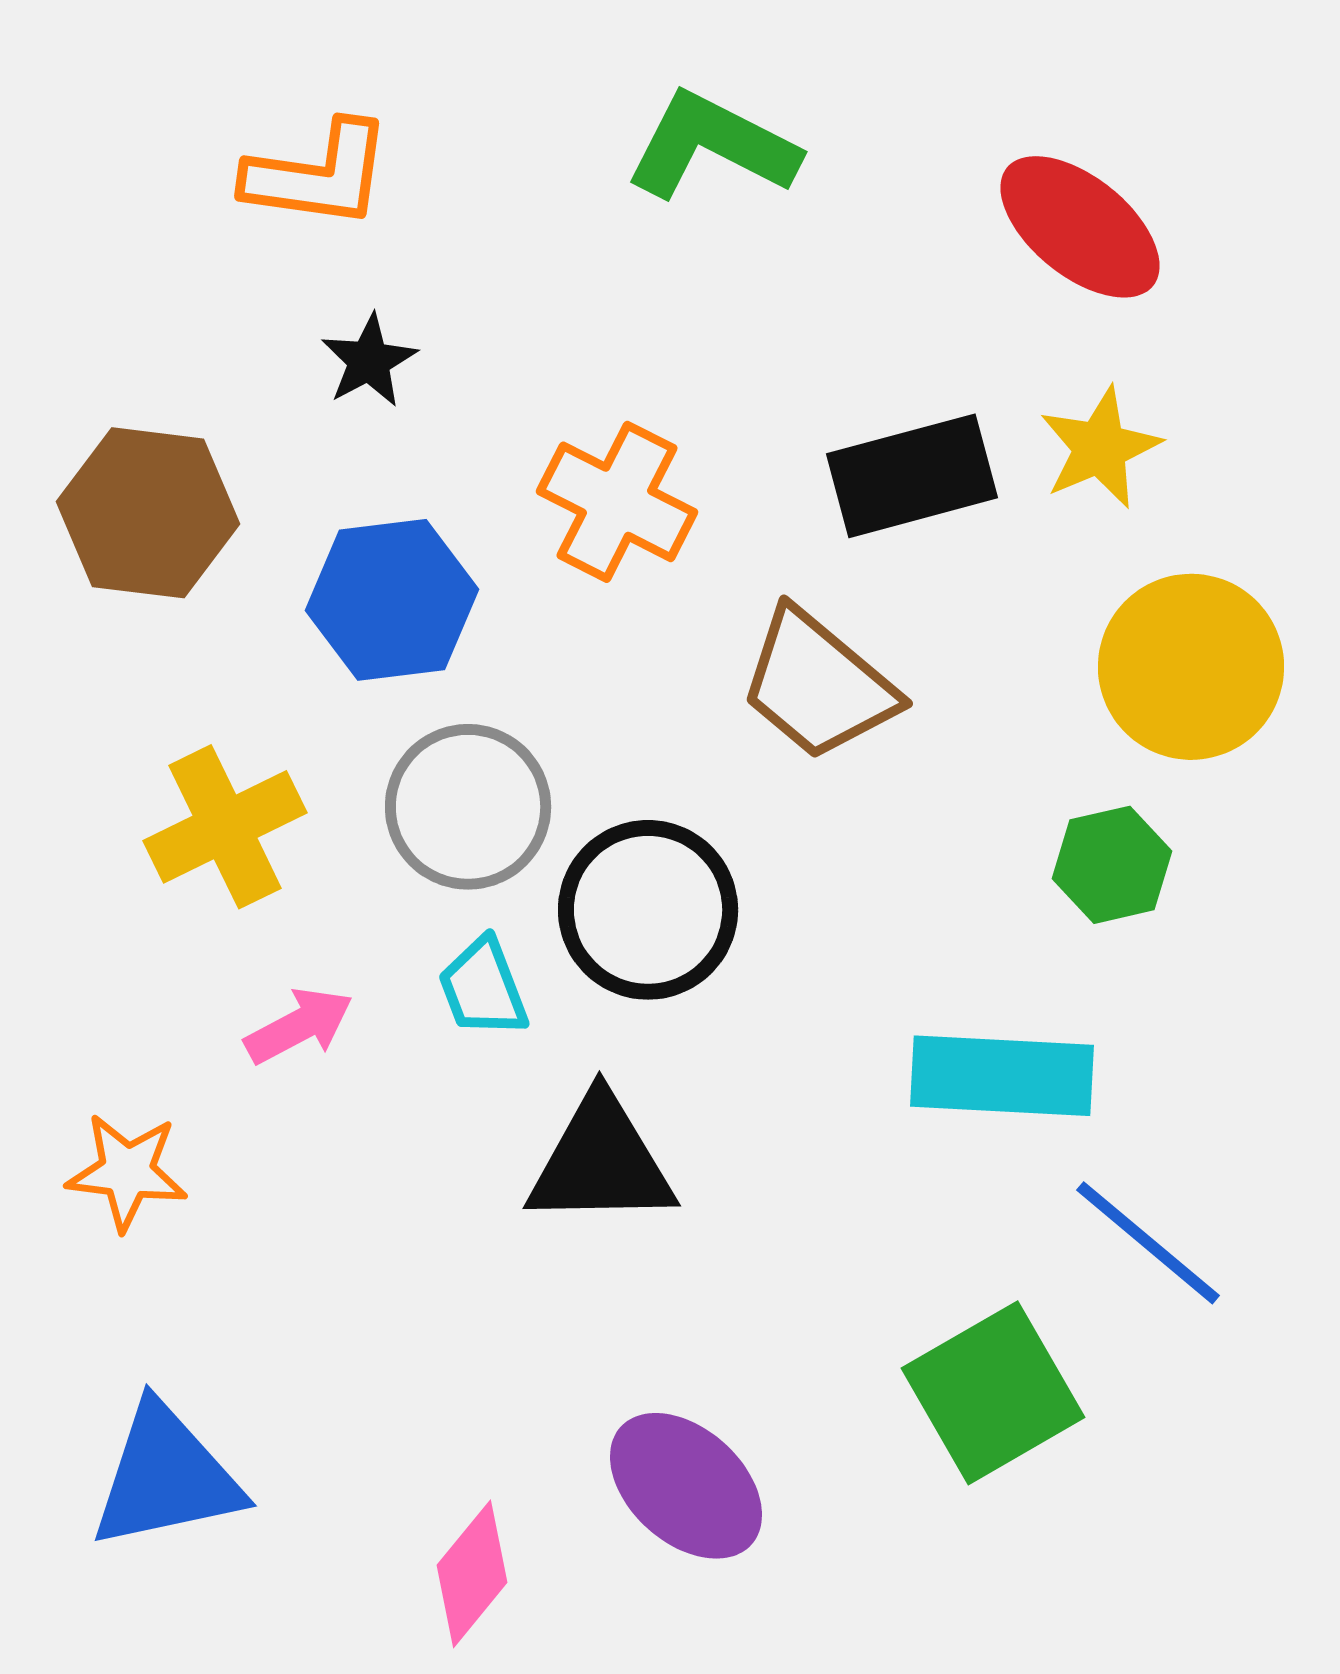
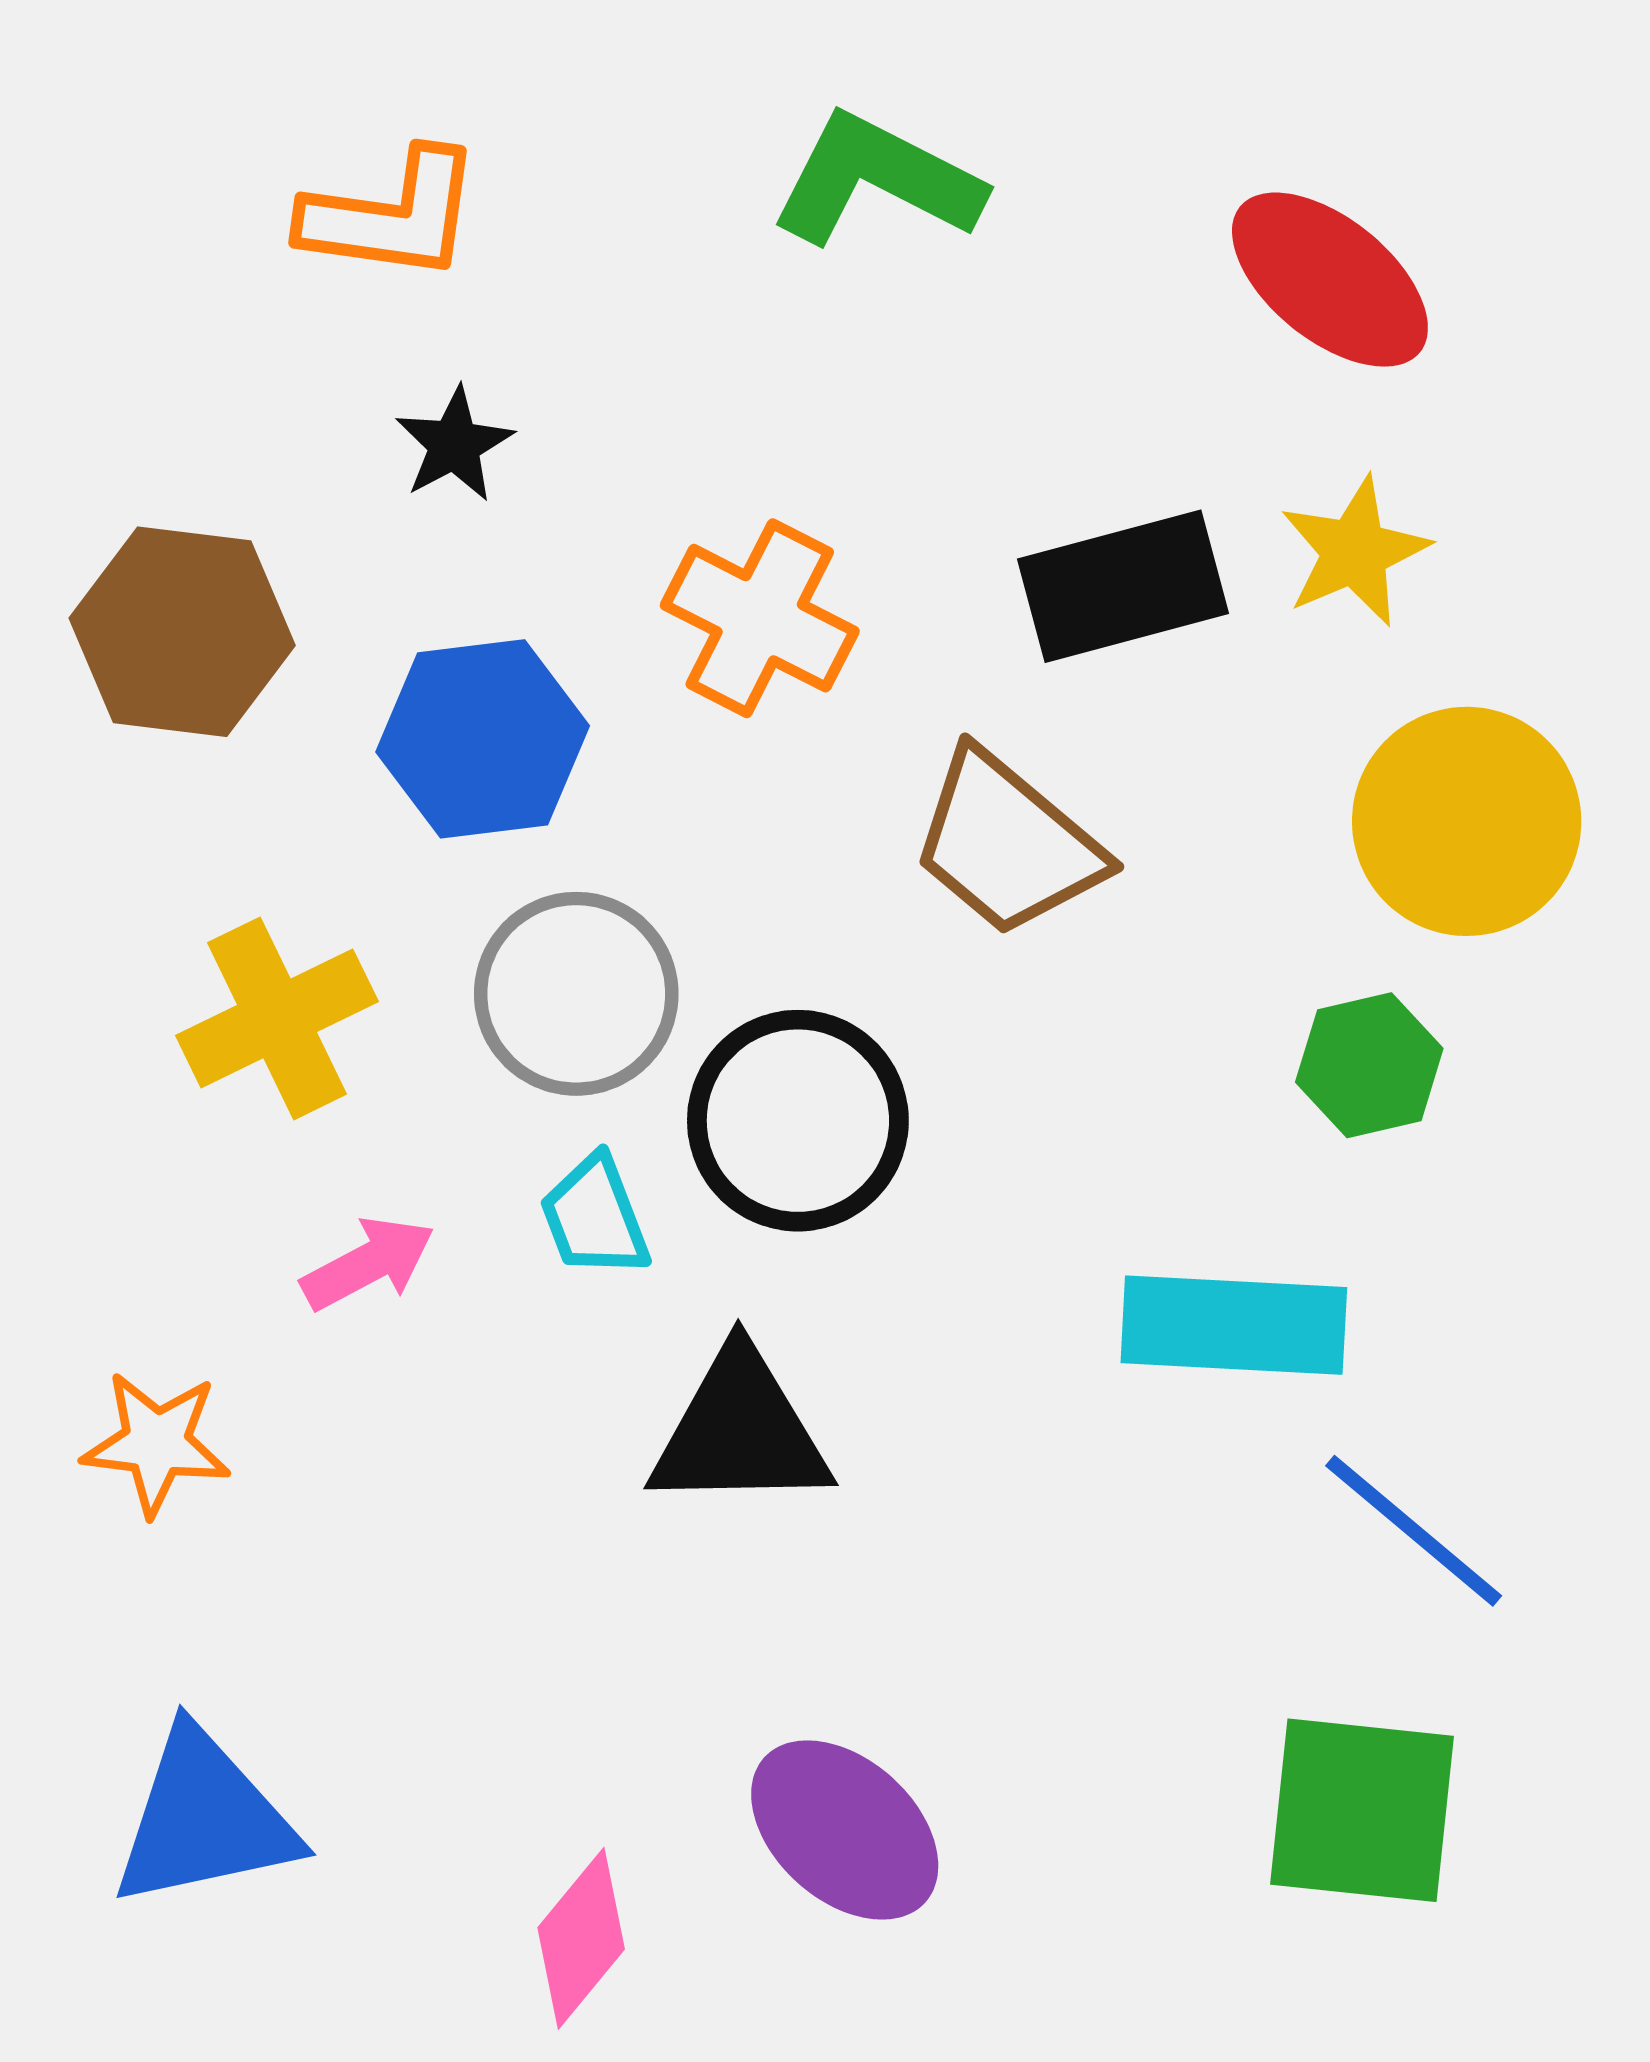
green square: (993, 1393) -> (1362, 1810), moved, turned 36

